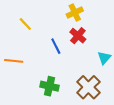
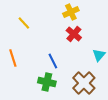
blue line: (56, 46) -> (53, 61), moved
orange line: (14, 61) -> (13, 58), turned 66

